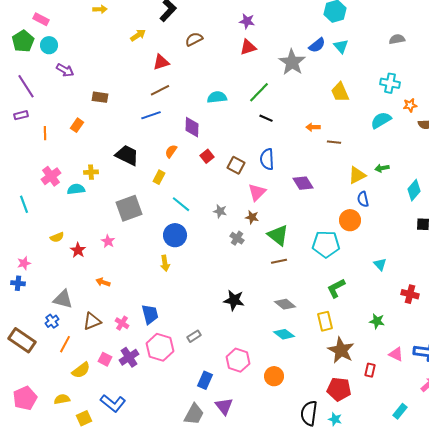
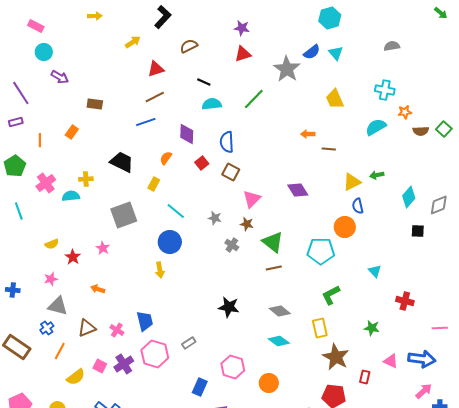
green pentagon: (23, 41) -> (15, 166), moved
black line: (266, 118) -> (204, 82), moved
blue semicircle: (267, 159) -> (227, 142), moved
pink star: (24, 263) -> (51, 279), moved

